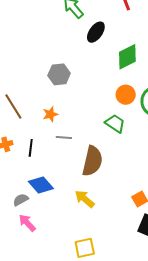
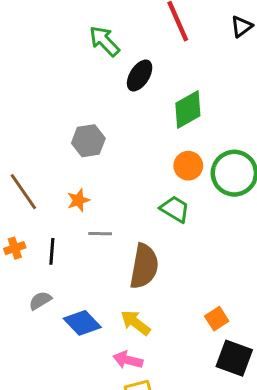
blue diamond: (41, 185) -> (82, 323), moved
gray semicircle: (21, 200) -> (40, 301), moved
pink arrow: (27, 223) -> (128, 360), moved, turned -30

